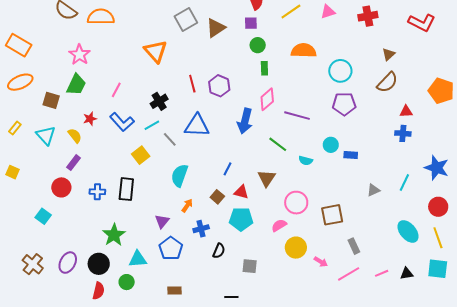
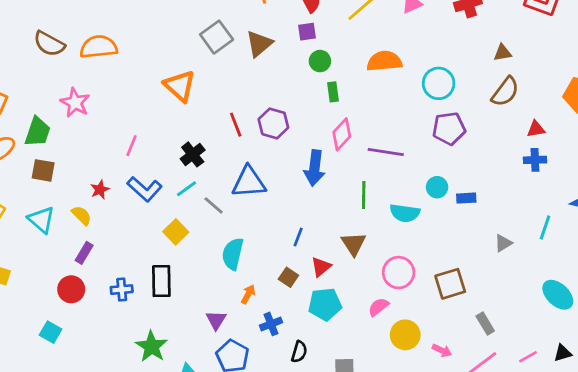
brown triangle: (389, 54) -> (503, 53), turned 40
green trapezoid: (76, 85) -> (38, 132), moved
green line: (278, 144) -> (364, 195), turned 60
cyan semicircle: (306, 161) -> (405, 213), size x1.5
red triangle: (241, 192) -> (321, 267), turned -49

